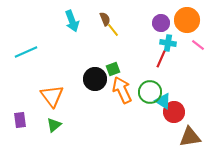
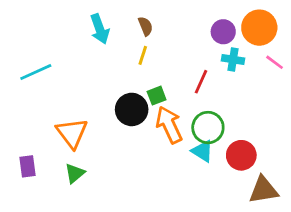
yellow line: (113, 30) -> (143, 55), moved, turned 56
red line: (161, 59) -> (201, 82), moved
cyan triangle: (163, 101) -> (202, 151), moved

